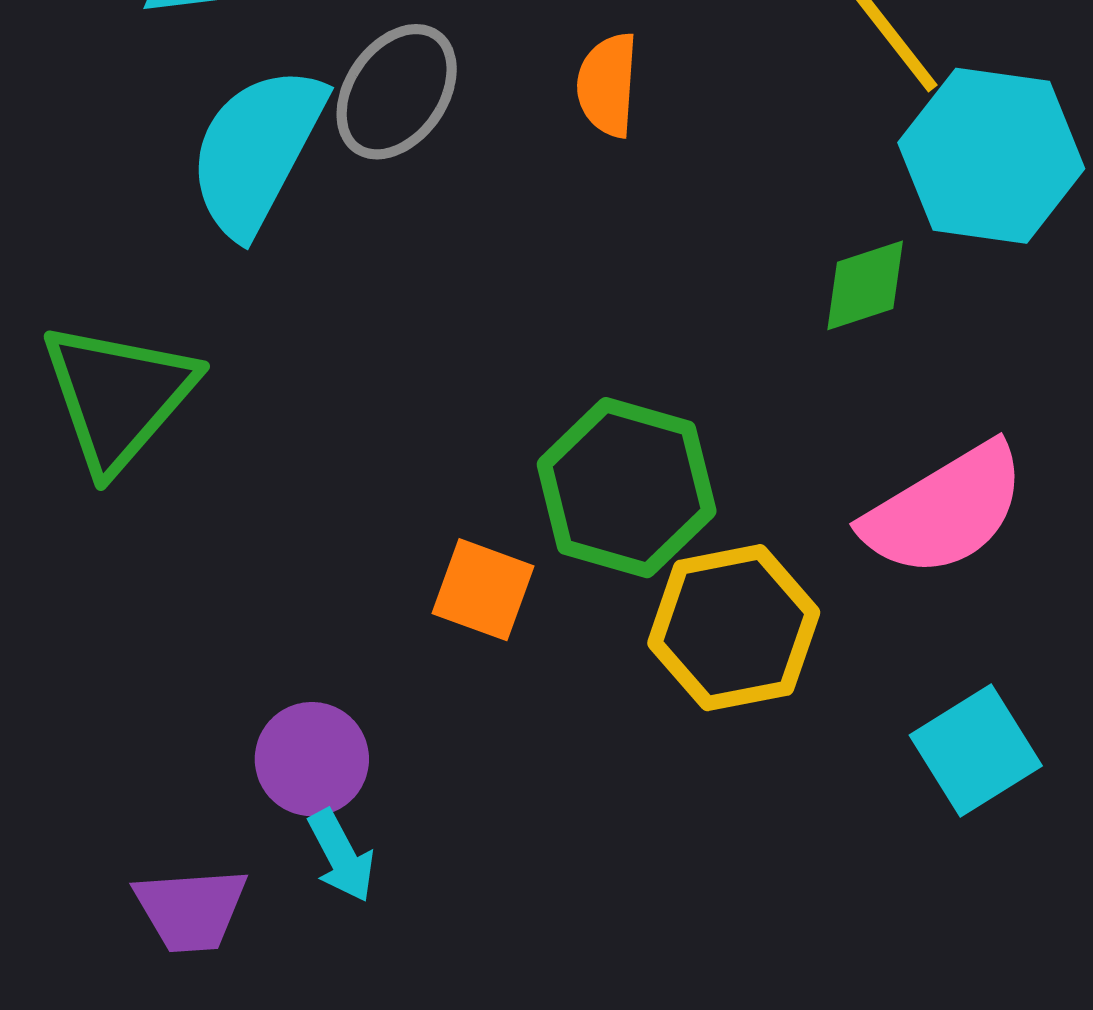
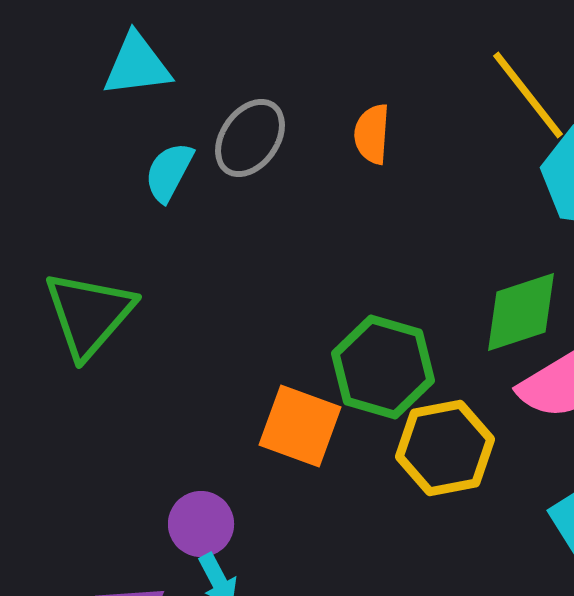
cyan semicircle: (257, 151) -> (169, 172), size x0.6
green diamond: (865, 285) -> (521, 312), moved, size x1.5
orange square: (483, 590) -> (300, 426), size x1.4

